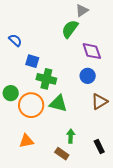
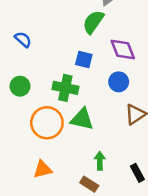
blue square: (32, 61) -> (84, 59), moved
green circle: (11, 93) -> (20, 86), moved

